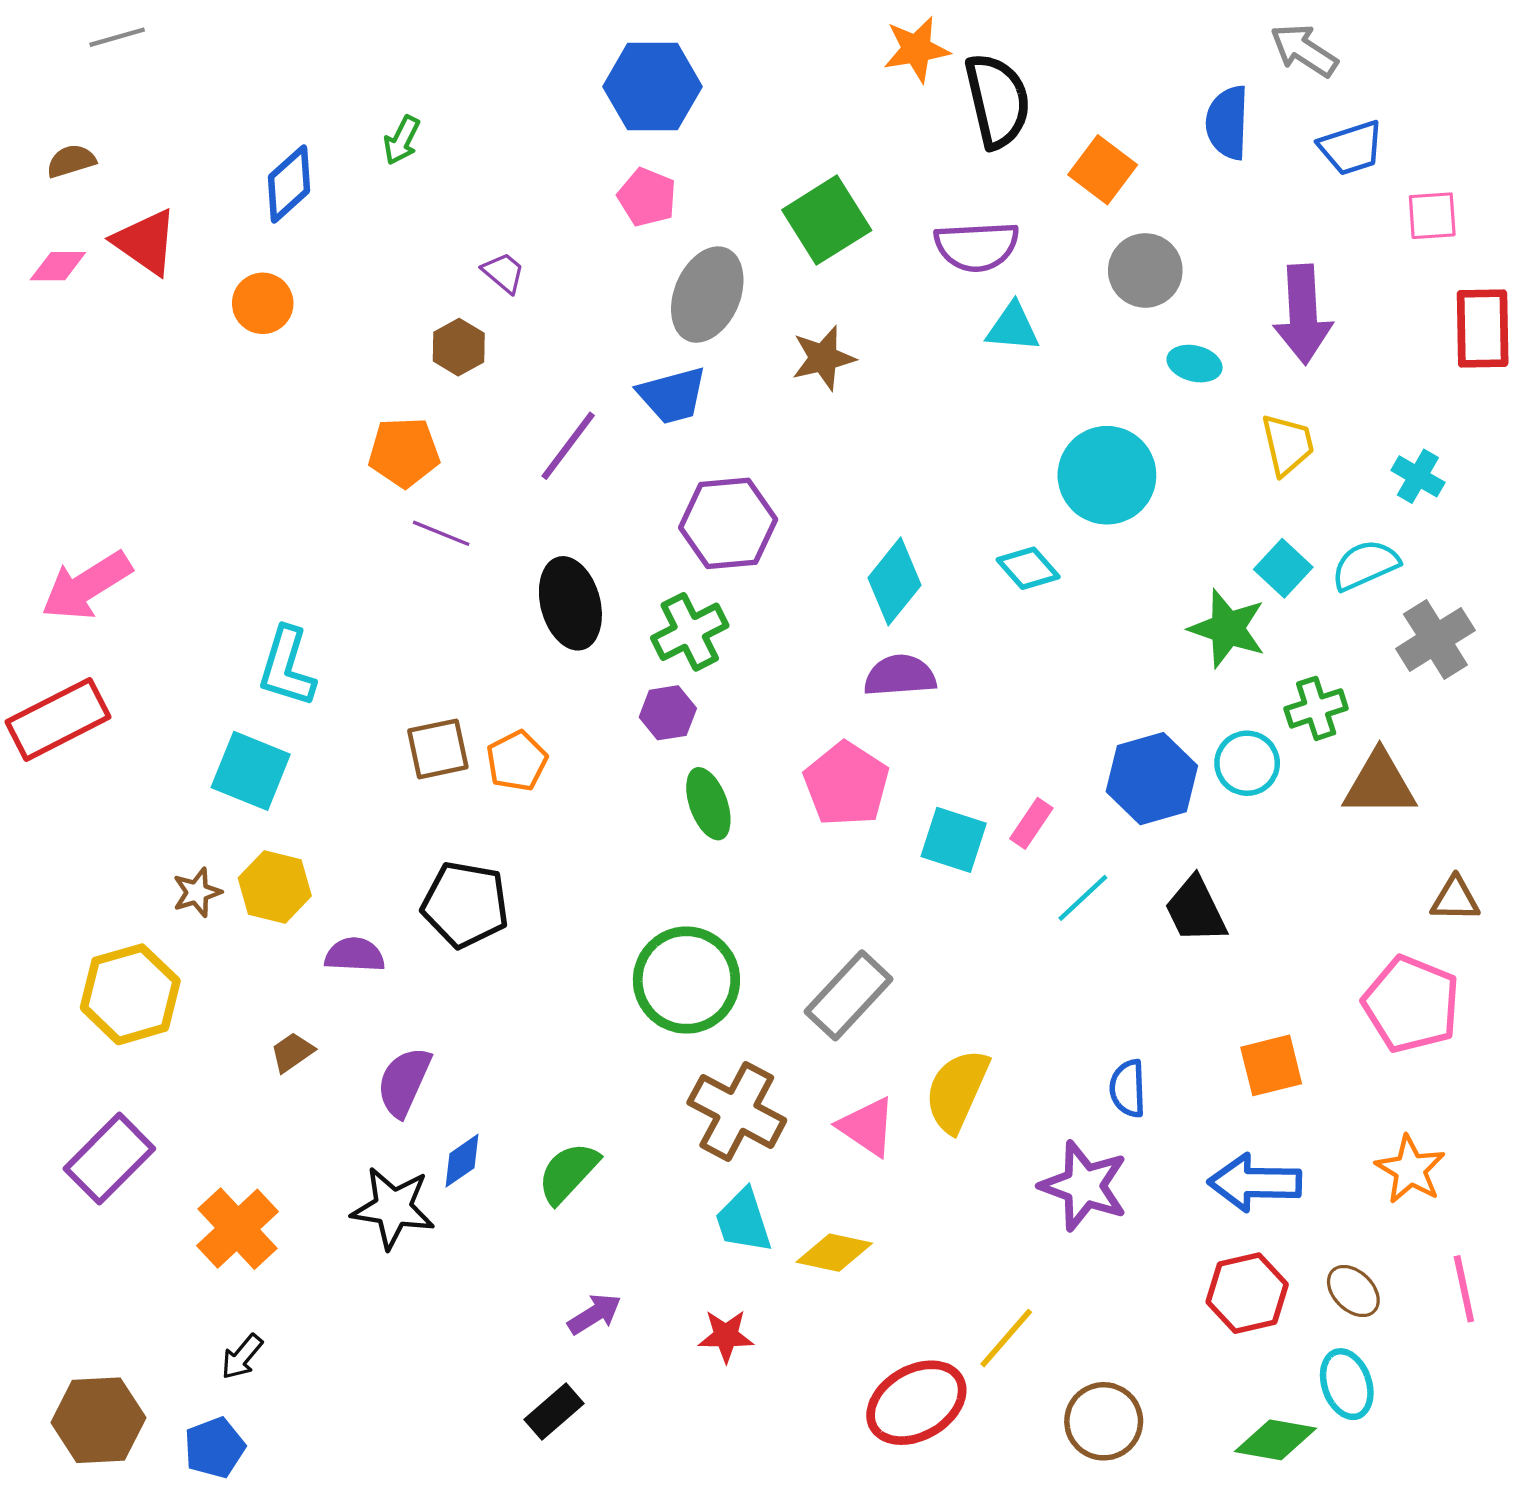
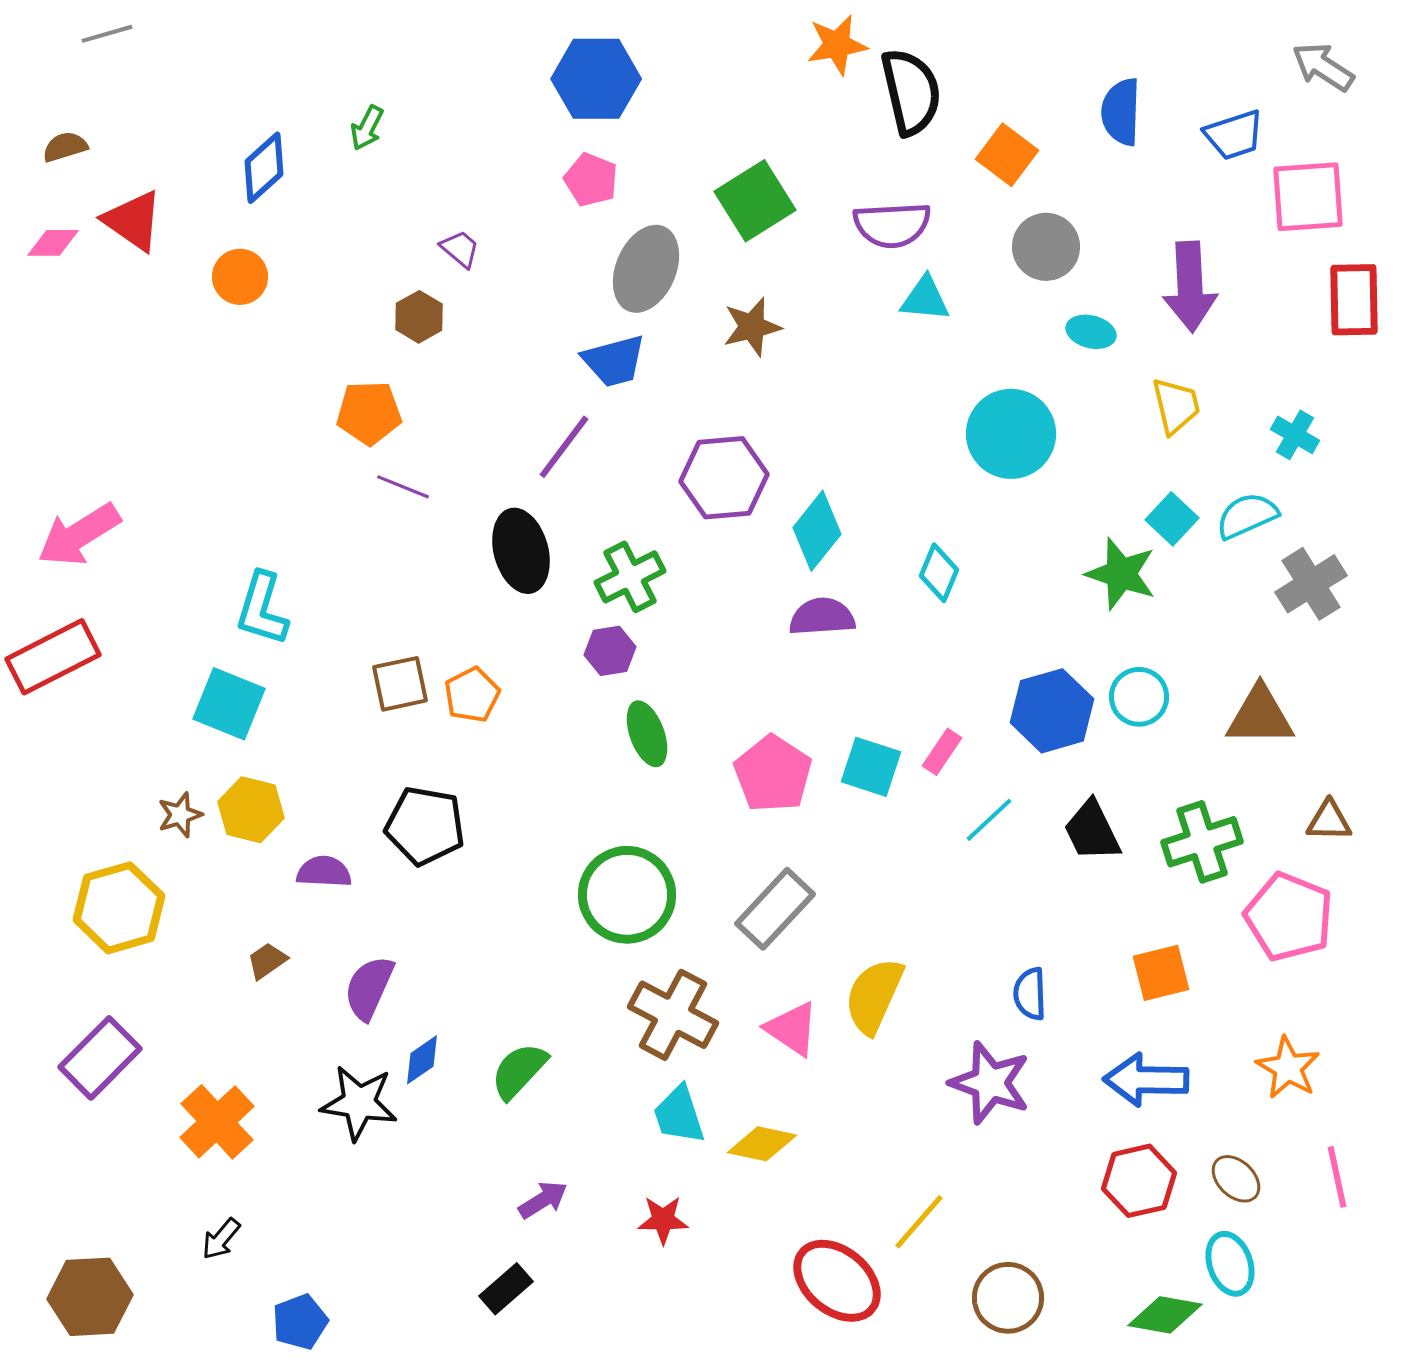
gray arrow: (1304, 50) -> (1323, 67), moved
pink square: (1432, 216) -> (1308, 197), size x1.6
purple line: (568, 446) -> (564, 447), moved
purple hexagon: (728, 523) -> (724, 478), moved
cyan diamond: (1028, 568) -> (939, 573), moved, turned 64
green cross: (1316, 708) -> (1202, 842), moved, size x1.4
pink pentagon: (846, 784) -> (773, 774), moved
red ellipse: (916, 1403) -> (837, 1281), turned 70
blue pentagon: (215, 1448) -> (300, 1322), moved

